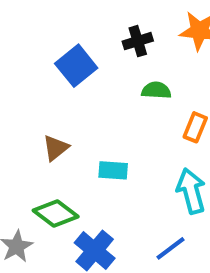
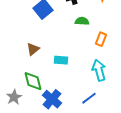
green diamond: (56, 214) -> (33, 81), turned 40

